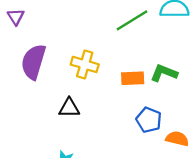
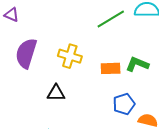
purple triangle: (16, 17) -> (12, 15), turned -35
blue pentagon: (149, 120) -> (124, 104), turned 30

